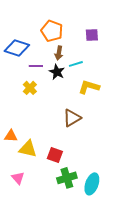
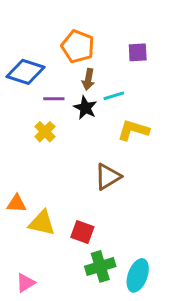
pink triangle: (18, 178) -> (25, 283), moved, turned 40

